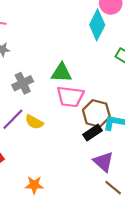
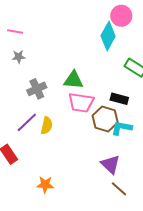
yellow semicircle: (34, 122) -> (47, 126), turned -108
black rectangle: (93, 133) -> (119, 99), moved, turned 48

